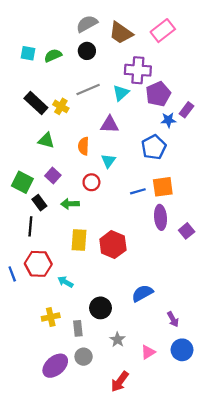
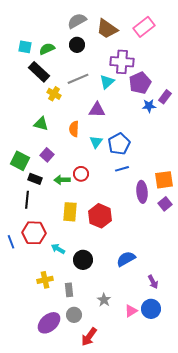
black rectangle: (36, 103) -> (39, 72), moved
blue pentagon: (154, 147) -> (119, 144), moved
red circle: (91, 182) -> (81, 174), moved
orange square: (163, 187) -> (164, 180), moved
black rectangle: (39, 203) -> (35, 179), turned -32
black circle: (100, 308) -> (83, 260), moved
blue circle: (182, 350) -> (151, 309), moved
red arrow: (120, 382) -> (89, 337), moved

